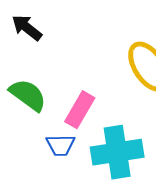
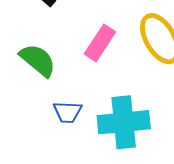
pink rectangle: (80, 110) -> (100, 43), moved

